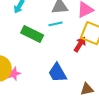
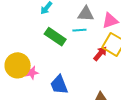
blue trapezoid: (57, 73) -> (59, 85), moved

